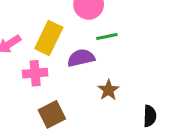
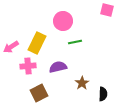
purple semicircle: (81, 58) -> (58, 67), moved
brown star: (108, 90) -> (82, 83), moved

